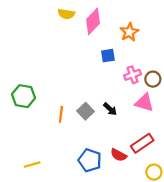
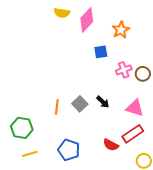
green hexagon: (24, 96) -> (22, 128), moved
pink triangle: (144, 103) -> (135, 108), moved
blue pentagon: (90, 160) -> (69, 150), moved

